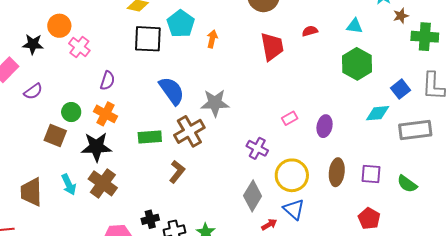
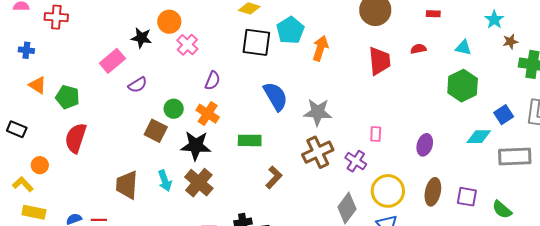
orange arrow: (212, 39) -> (320, 48), size x1.4
pink rectangle: (290, 118) -> (376, 134), moved, turned -63
brown cross: (189, 131) -> (318, 152), moved

